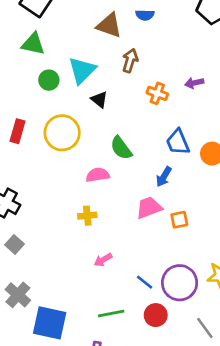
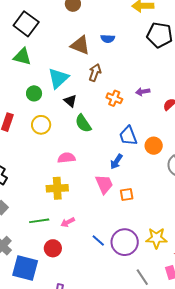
green circle: (49, 80) -> (34, 93), moved
yellow circle: (62, 133) -> (41, 125), size x0.7
green semicircle: (121, 148) -> (83, 123), moved
pink trapezoid: (149, 208) -> (104, 184), turned 85
yellow cross: (87, 216) -> (57, 188), size x1.5
green line: (111, 313) -> (39, 221), moved
red circle: (156, 315) -> (53, 248), moved

